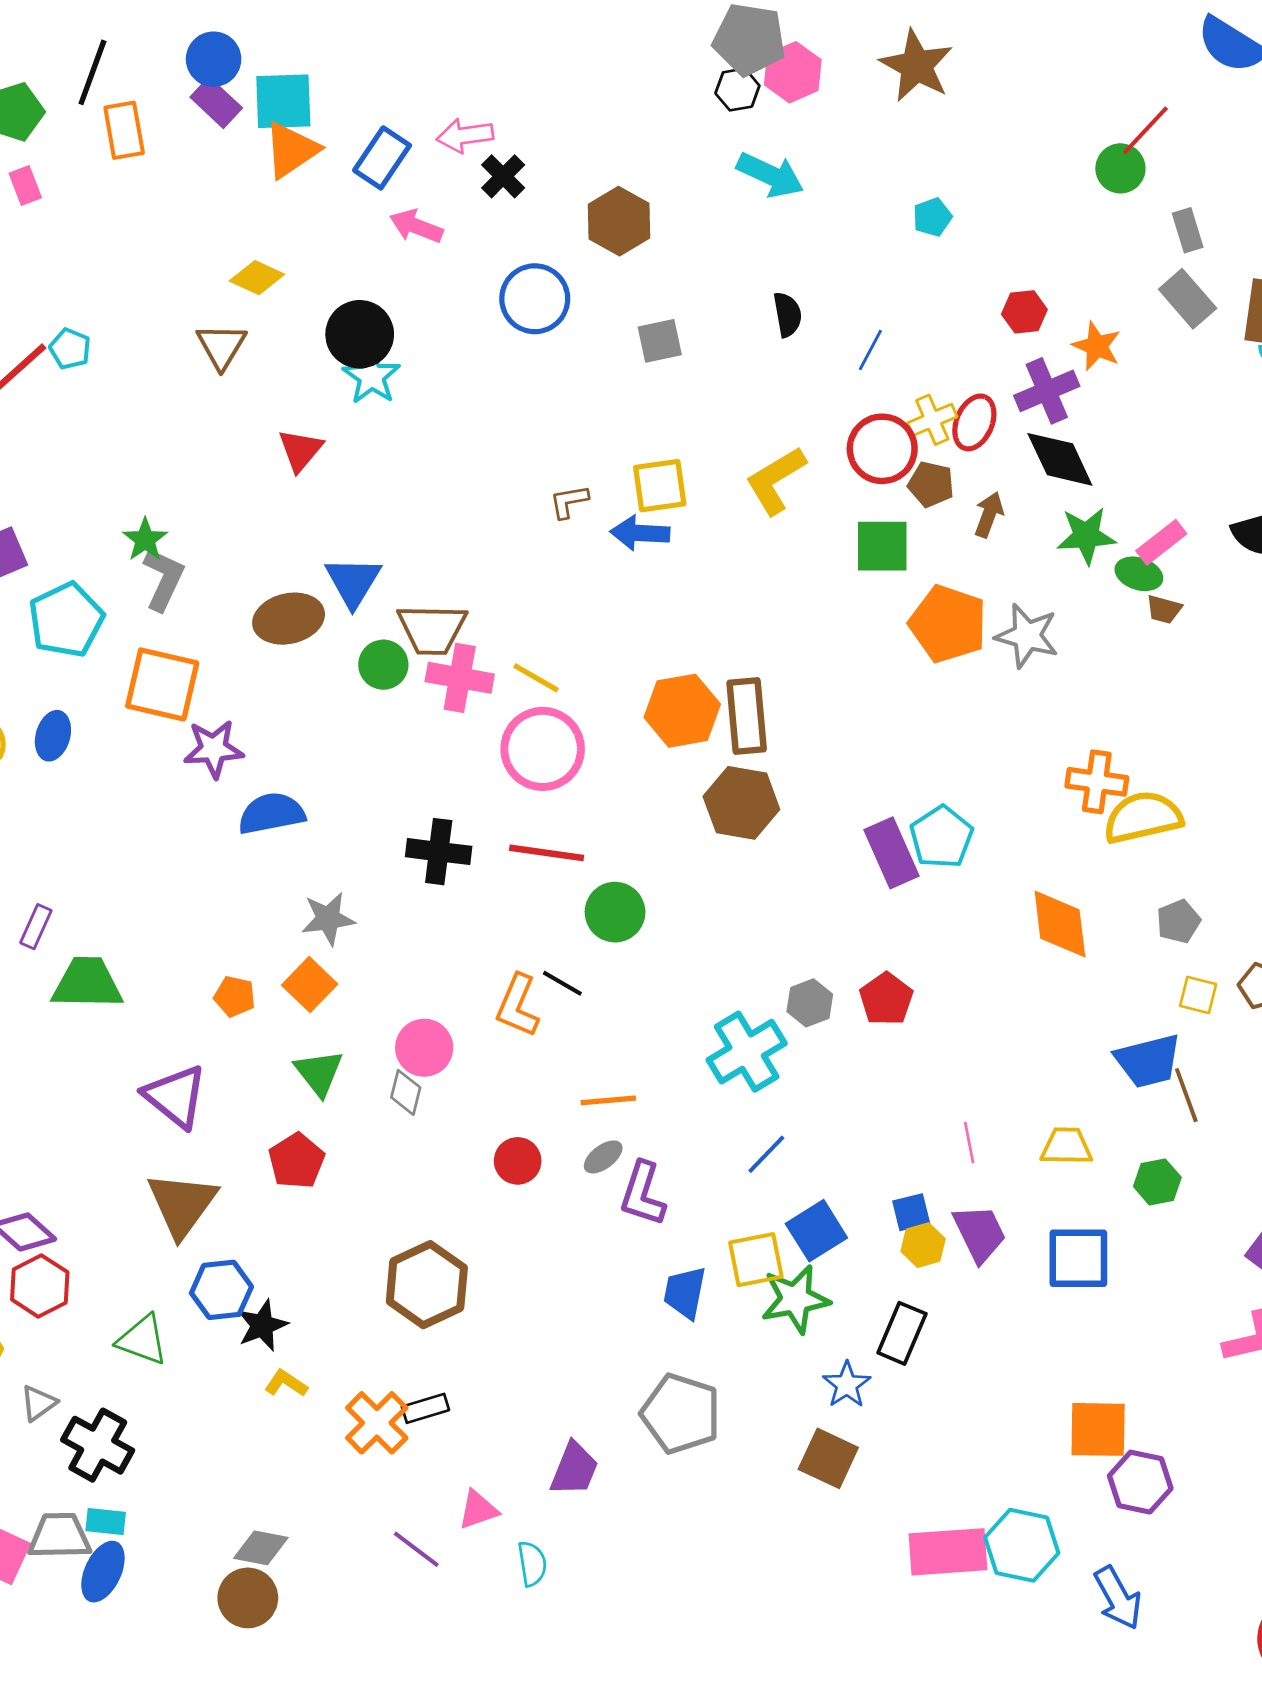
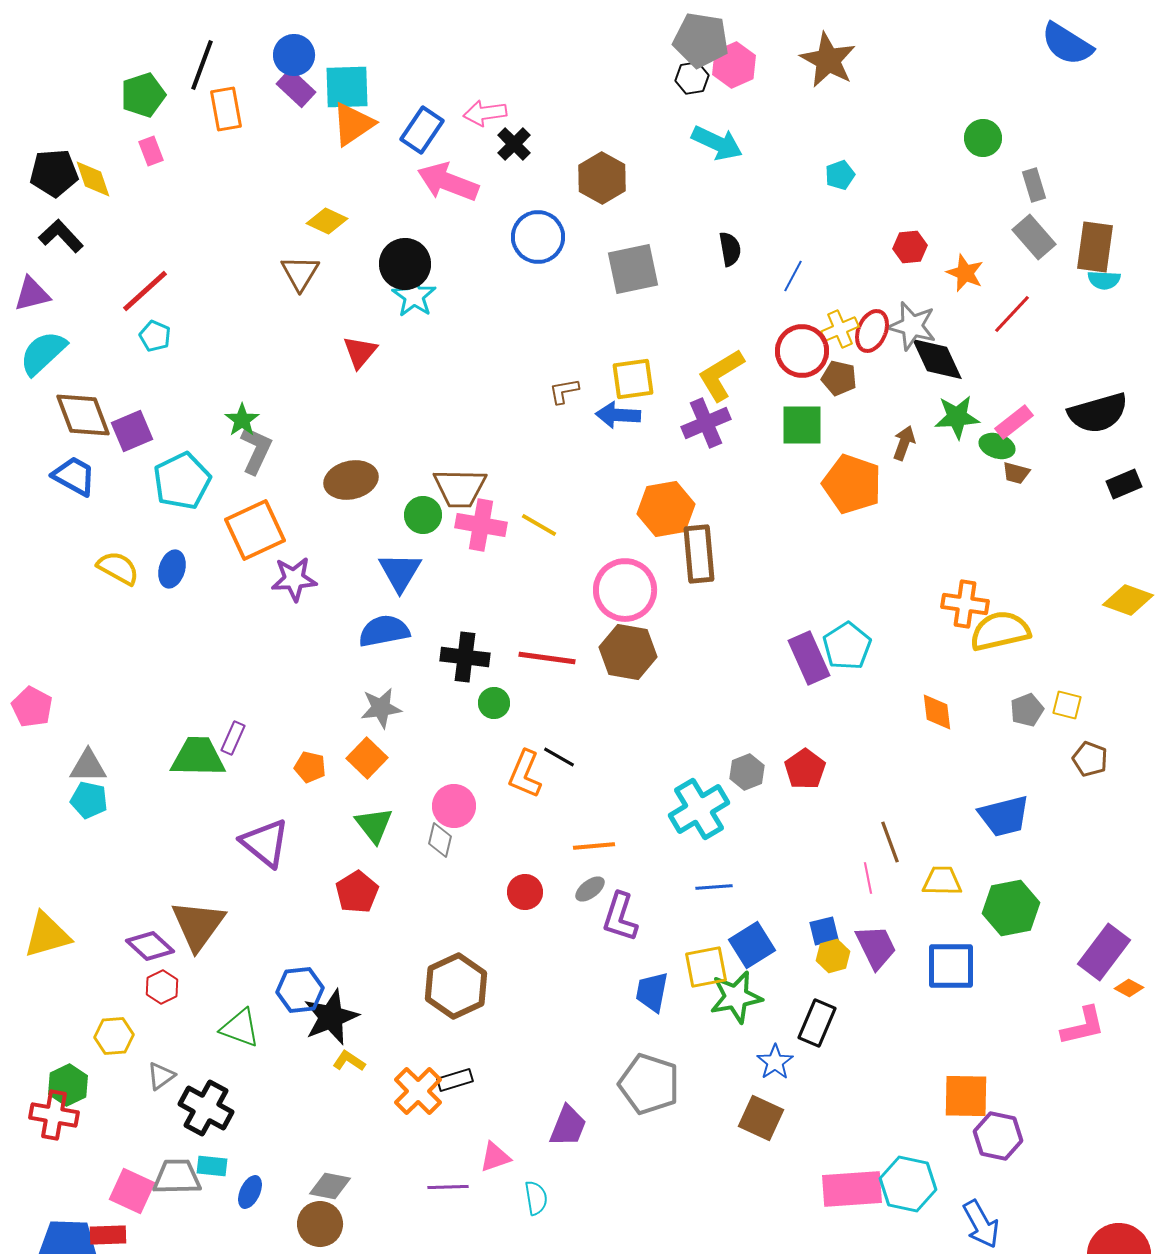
red line: (1145, 130) -> (1012, 314), moved
pink arrow: (416, 226) -> (448, 182), size x1.5
gray square: (660, 341) -> (633, 269), size x1.5
cyan pentagon: (70, 349) -> (155, 336), moved
purple cross: (1047, 391) -> (706, 423), moved
brown arrow: (989, 515) -> (904, 443), moved
blue triangle: (353, 582) -> (400, 572), moved
gray star: (1027, 636) -> (912, 326), moved
orange square: (162, 684) -> (255, 530), turned -38
orange hexagon: (682, 711) -> (666, 509), moved
pink circle: (543, 749) -> (625, 590), moved
brown hexagon: (741, 803) -> (628, 652), moved
blue semicircle: (271, 813) -> (384, 631), moved
green circle: (615, 912) -> (494, 703), moved, size x0.7
orange diamond: (1060, 924) -> (937, 712), size x0.7
purple rectangle: (36, 927) -> (233, 738), moved
yellow square: (1198, 995) -> (1067, 705), moved
brown line: (1186, 1095) -> (890, 842), moved
blue line: (766, 1154) -> (714, 887), turned 42
green hexagon: (1157, 1182) -> (1011, 908), size x1.6
brown triangle: (182, 1204) -> (198, 925), moved
red hexagon: (40, 1286) -> (162, 987), size x0.7
black star: (262, 1325) -> (331, 1017), size x1.4
purple line: (416, 1549) -> (448, 1187), turned -39
blue ellipse: (103, 1572) -> (250, 1192), moved, size x0.7

